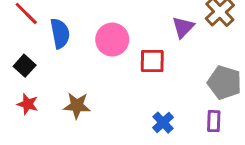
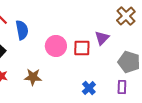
purple triangle: (183, 27) -> (102, 38), moved
pink circle: (112, 40) -> (56, 46), moved

